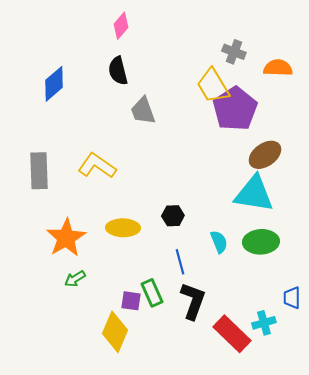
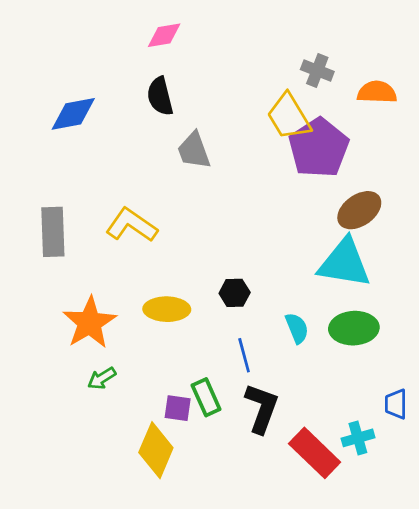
pink diamond: (121, 26) -> (164, 35), turned 40
blue diamond: (54, 84) -> (73, 114), turned 30

